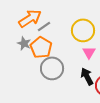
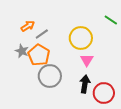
orange arrow: (30, 18) -> (28, 26), size x0.6
black arrow: (87, 76) -> (85, 84), turned 36

